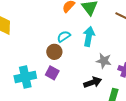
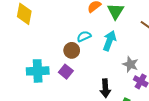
gray star: (104, 61) -> (130, 64), moved
black arrow: (93, 82) -> (105, 88), turned 96

